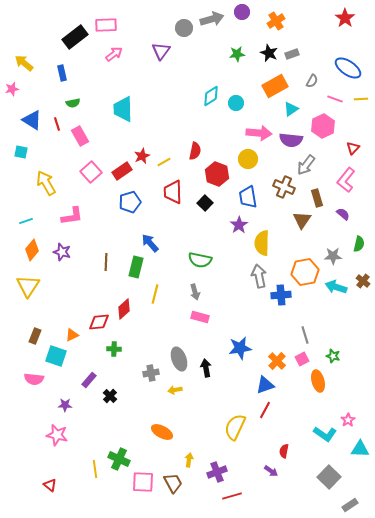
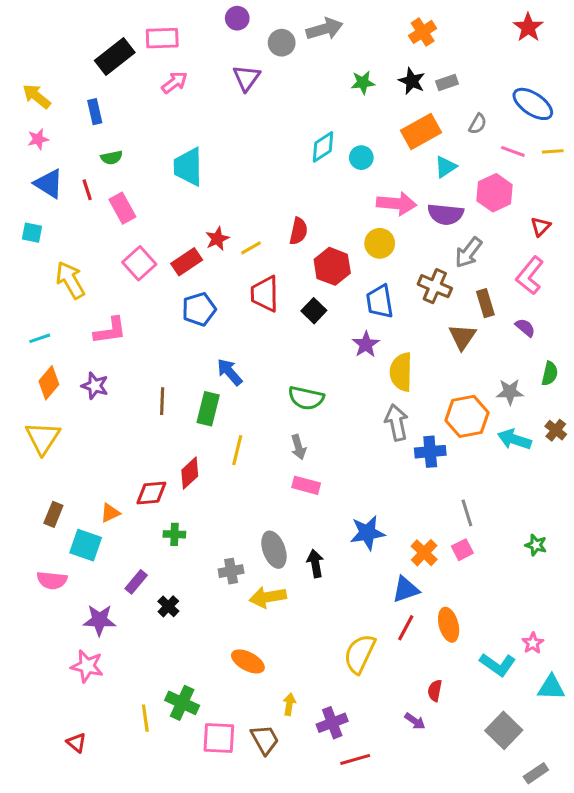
purple circle: (242, 12) -> (237, 18), moved
pink star: (12, 89) -> (38, 139), moved
green star: (333, 356) -> (536, 545), moved
orange ellipse: (318, 381) -> (449, 625), moved
yellow arrow: (175, 390) -> (268, 597), size x1.6
purple star: (65, 405) -> (99, 620), size x1.5

